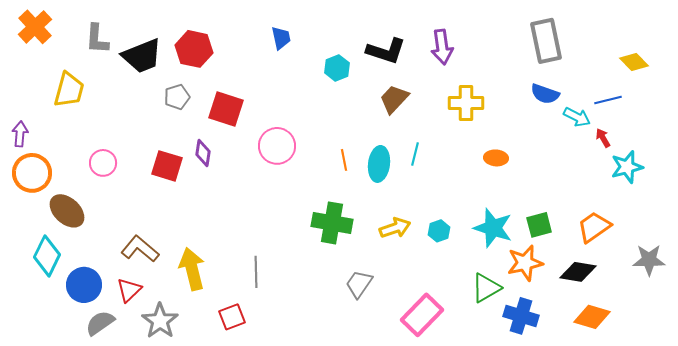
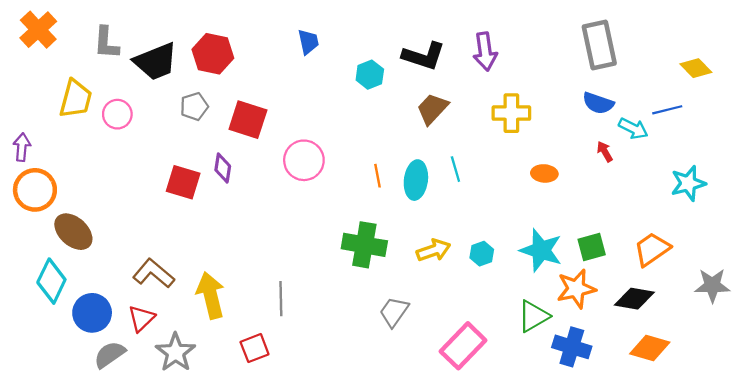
red arrow: (603, 138) -> (605, 152), moved
cyan line: (415, 154) -> (455, 169), turned -30
pink circle: (103, 163) -> (117, 114), moved

